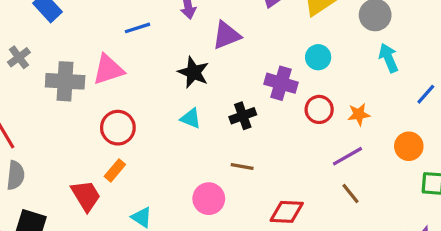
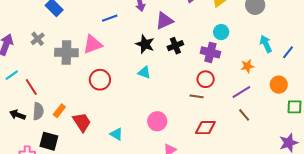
cyan arrow: (388, 58) -> (266, 44), moved
purple cross: (281, 83) -> (210, 52), moved
red circle: (319, 109) -> (206, 79), moved
black cross: (243, 116) -> (175, 46), moved
brown line: (242, 166) -> (197, 96), moved
orange rectangle: (115, 170) -> (59, 111), moved

